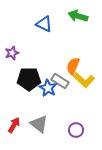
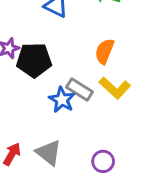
orange semicircle: (73, 66) -> (105, 51), moved
black pentagon: (29, 79) -> (34, 60), moved

